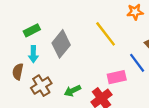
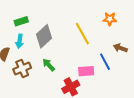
green arrow: (72, 91) -> (49, 65), moved, turned 64

